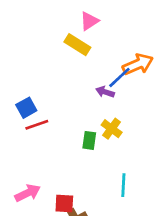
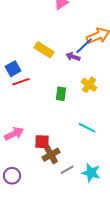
yellow rectangle: (77, 45) -> (44, 50), moved
yellow cross: (112, 129) -> (89, 85), moved
cyan line: (123, 185) -> (87, 128), turned -66

